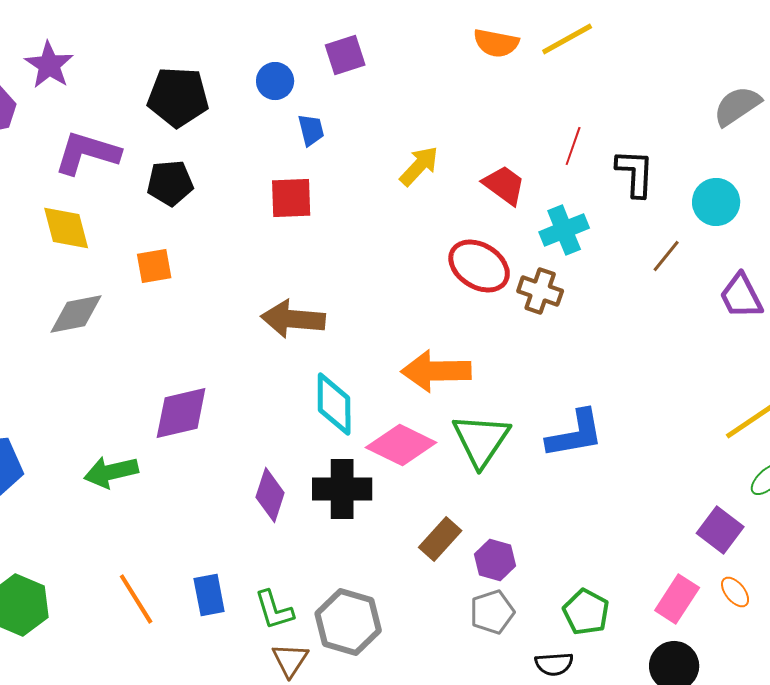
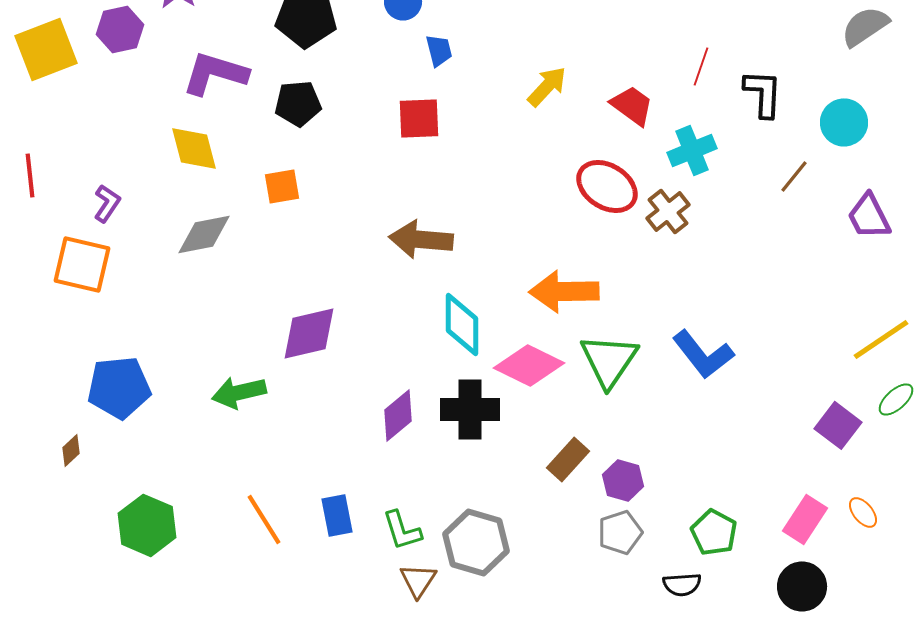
brown cross: (540, 291) -> (668, 211), turned 33
blue L-shape: (575, 434) -> (703, 354), turned 62
purple diamond: (270, 495) -> (398, 415), turned 32
purple square: (720, 530) -> (838, 425), moved

